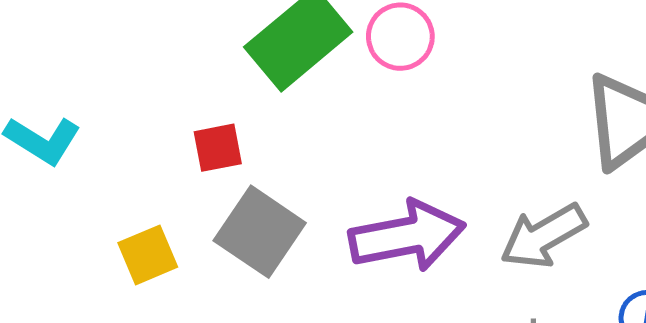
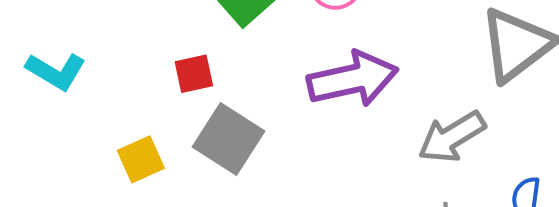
purple arrow: (407, 236) -> (353, 79), moved

